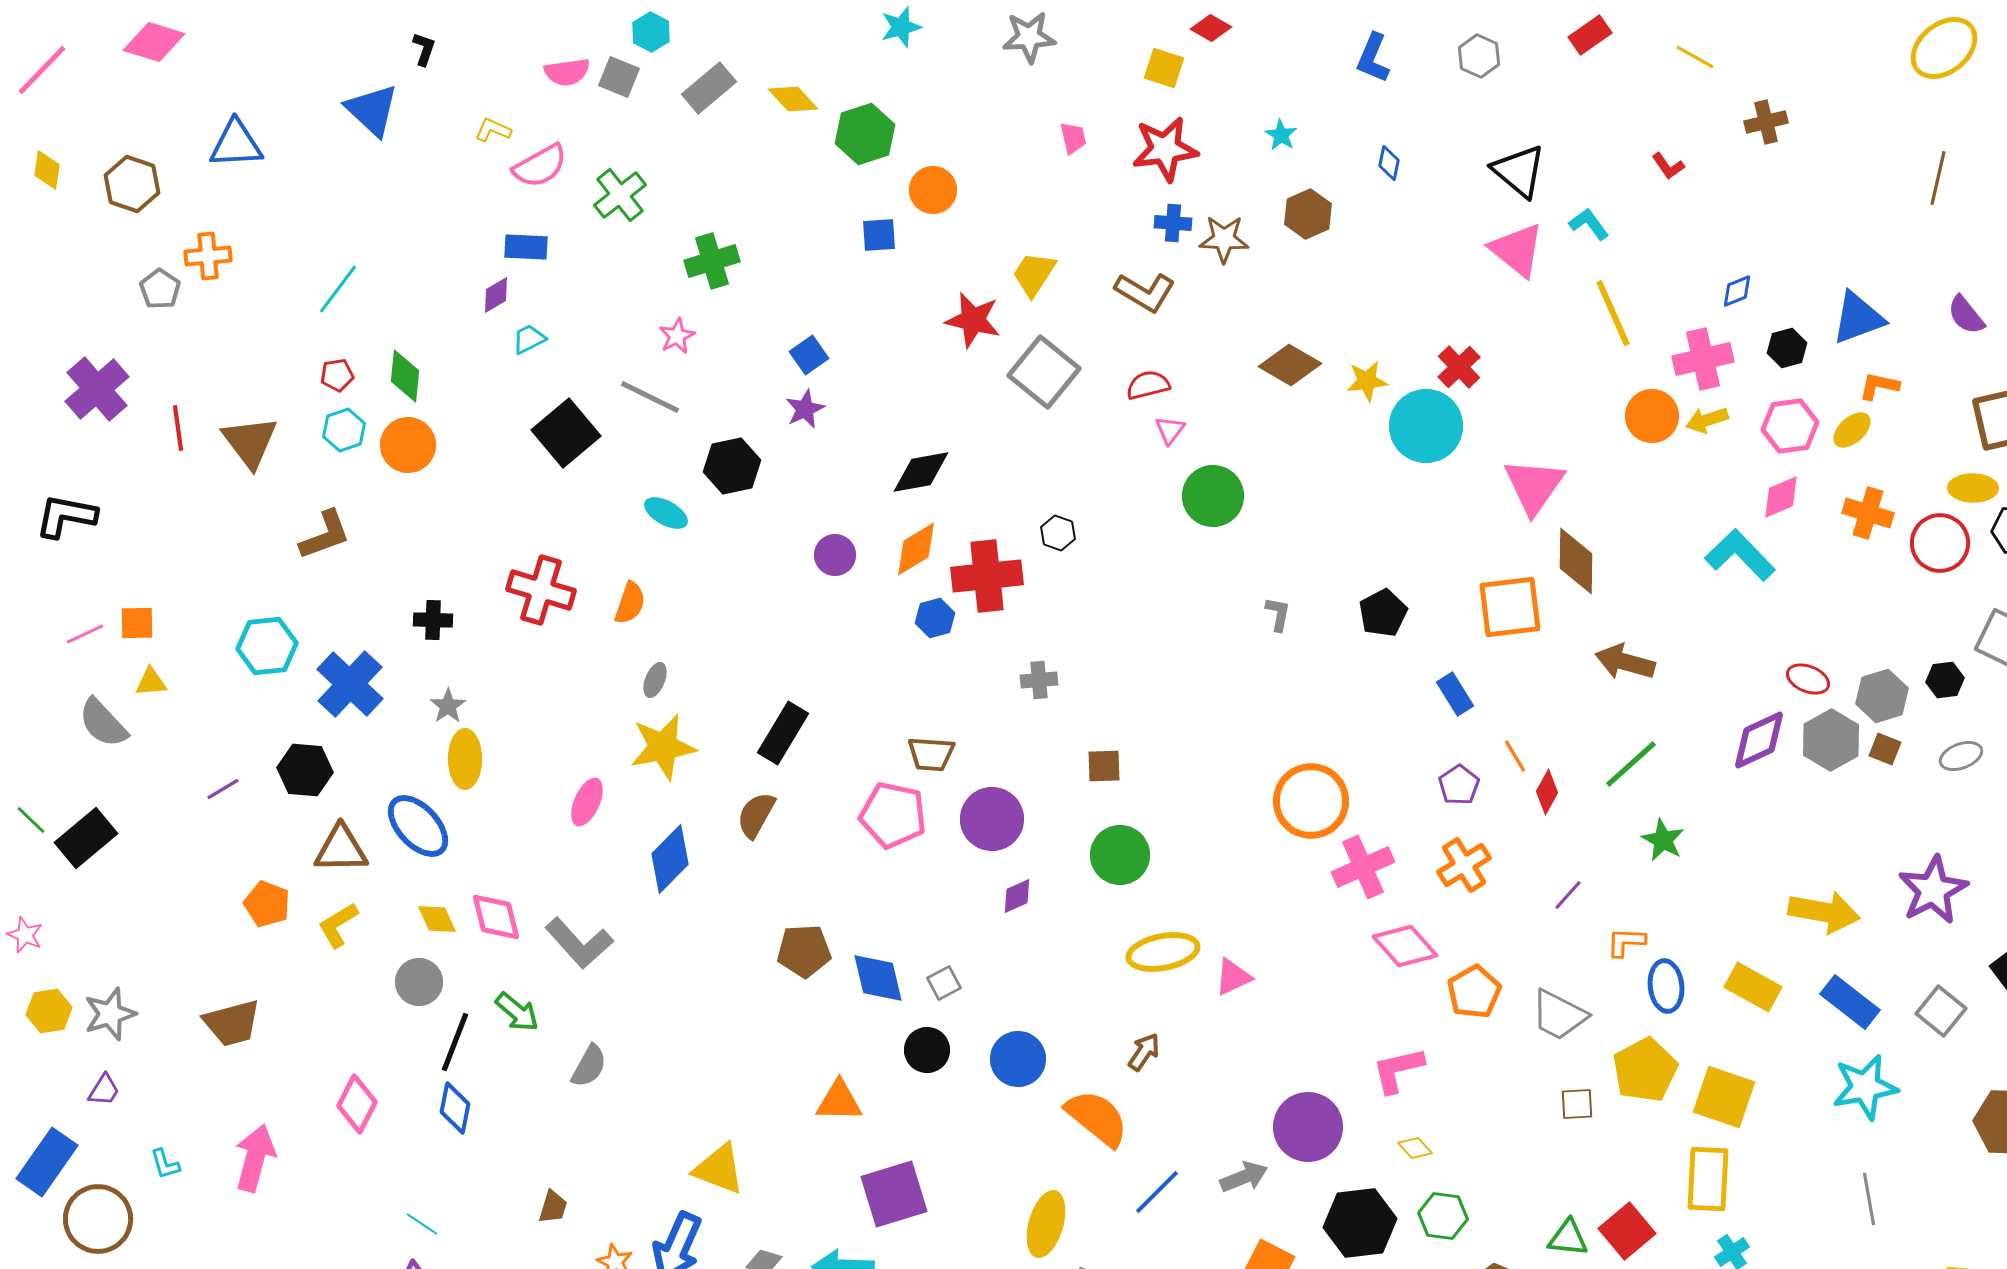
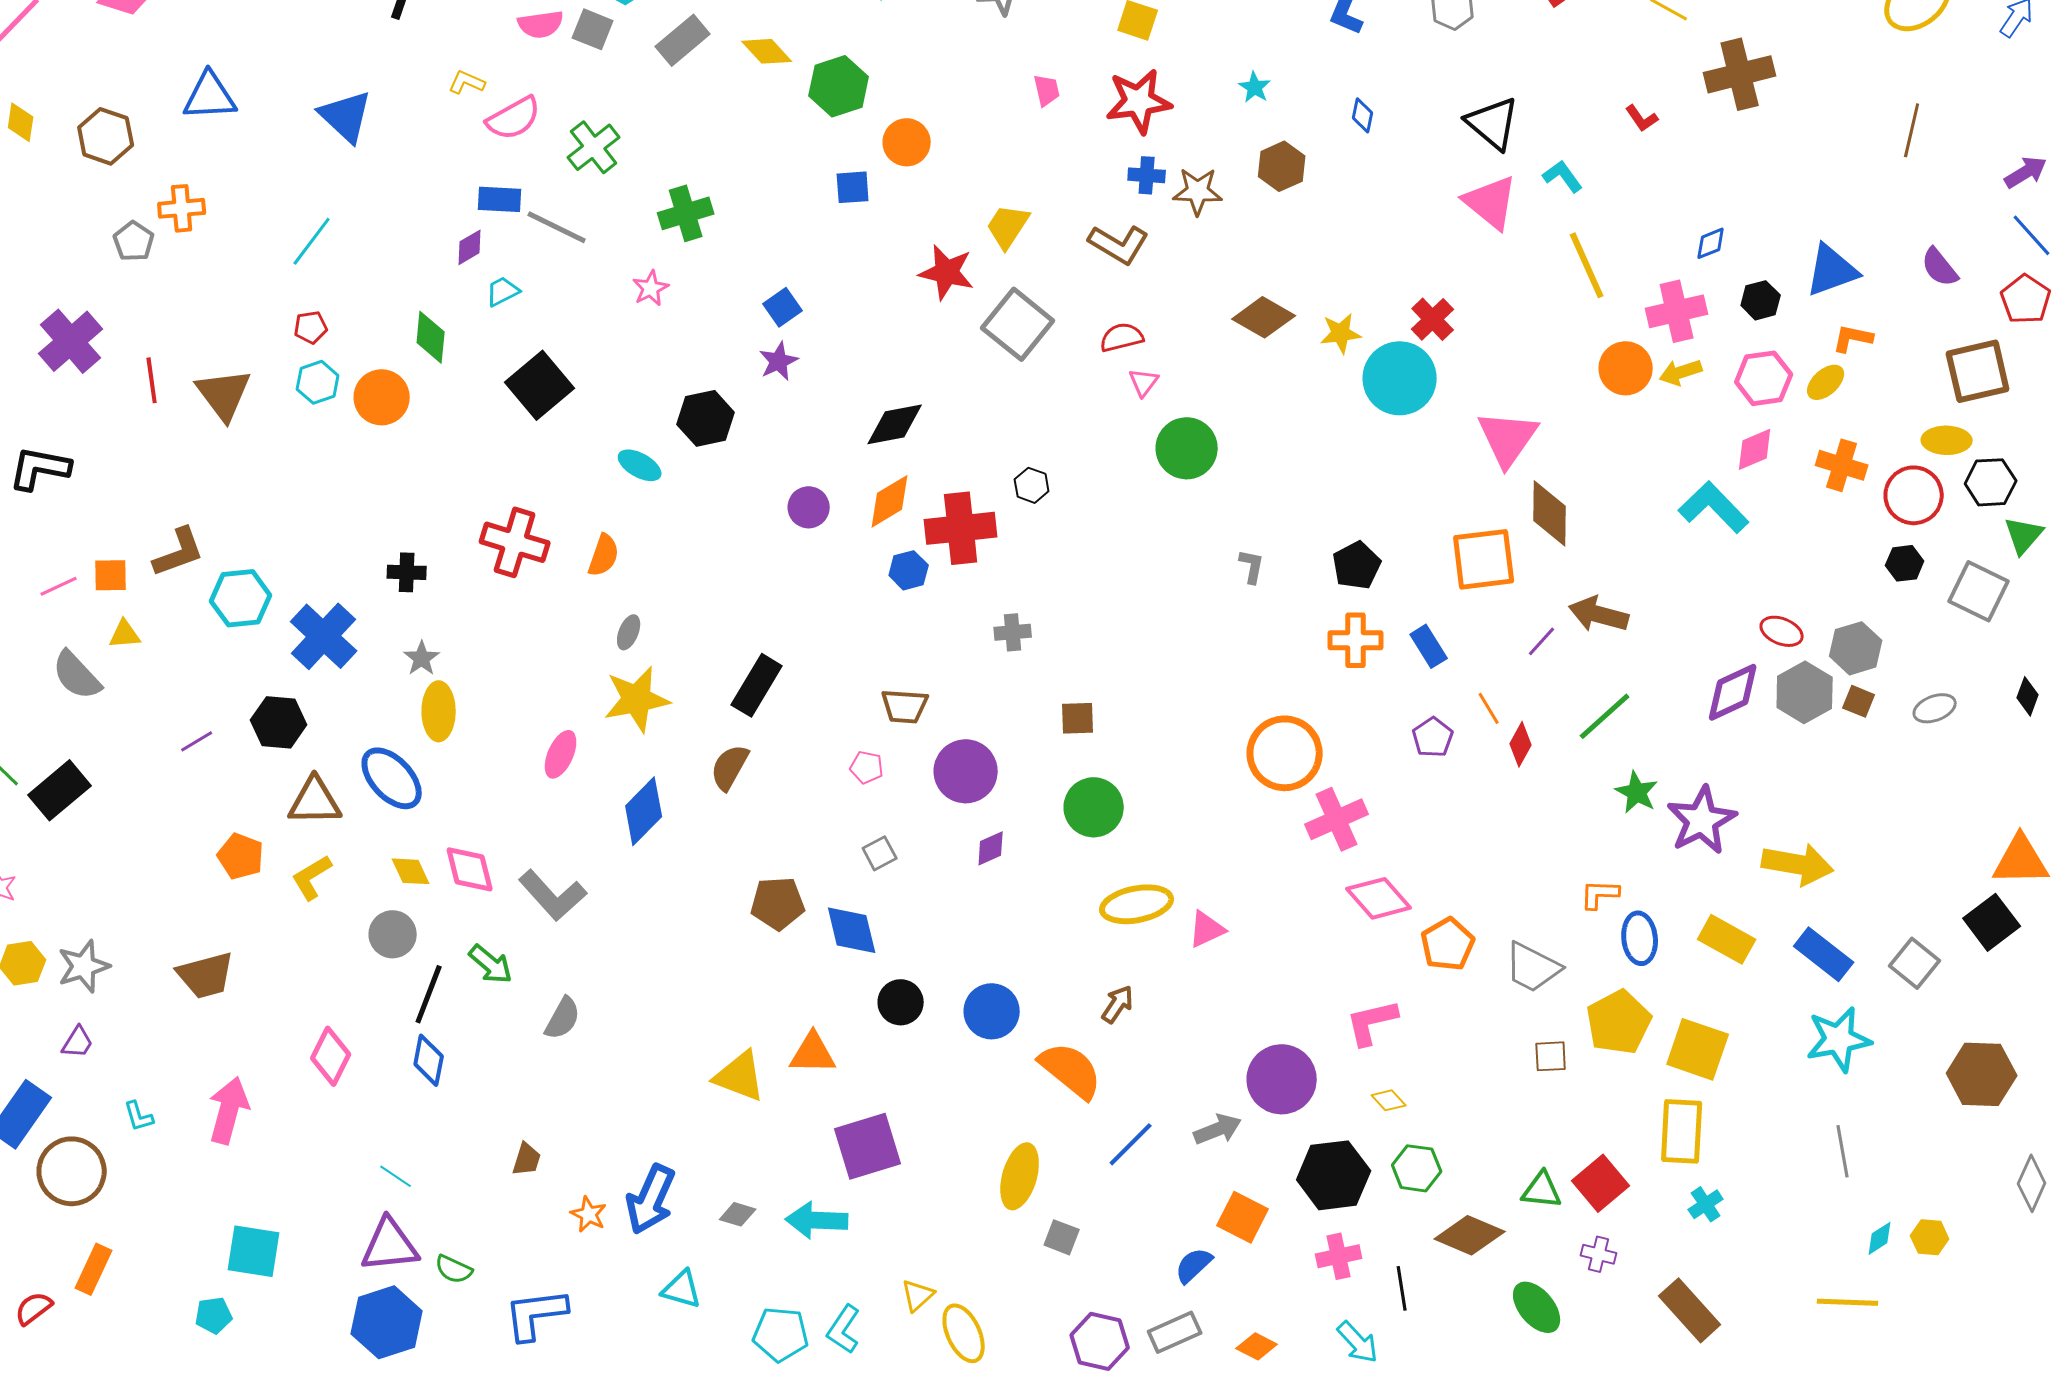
blue triangle: (372, 110) -> (346, 116), moved
brown cross: (1766, 122) -> (1740, 74), size x1.6
green diamond: (405, 376) -> (431, 337), moved
gray line: (650, 397) -> (557, 227), moved
brown L-shape: (325, 535) -> (179, 552), moved
black hexagon: (1945, 680) -> (1905, 563), moved
pink pentagon: (893, 815) -> (867, 767), size x0.5
orange cross: (1464, 865) -> (1356, 640), moved, turned 32
purple star: (1933, 890) -> (1702, 820), moved
purple line: (1568, 895) -> (1542, 641), moved
gray square: (944, 983) -> (880, 853), moved
yellow triangle: (719, 1169) -> (740, 1076), moved

